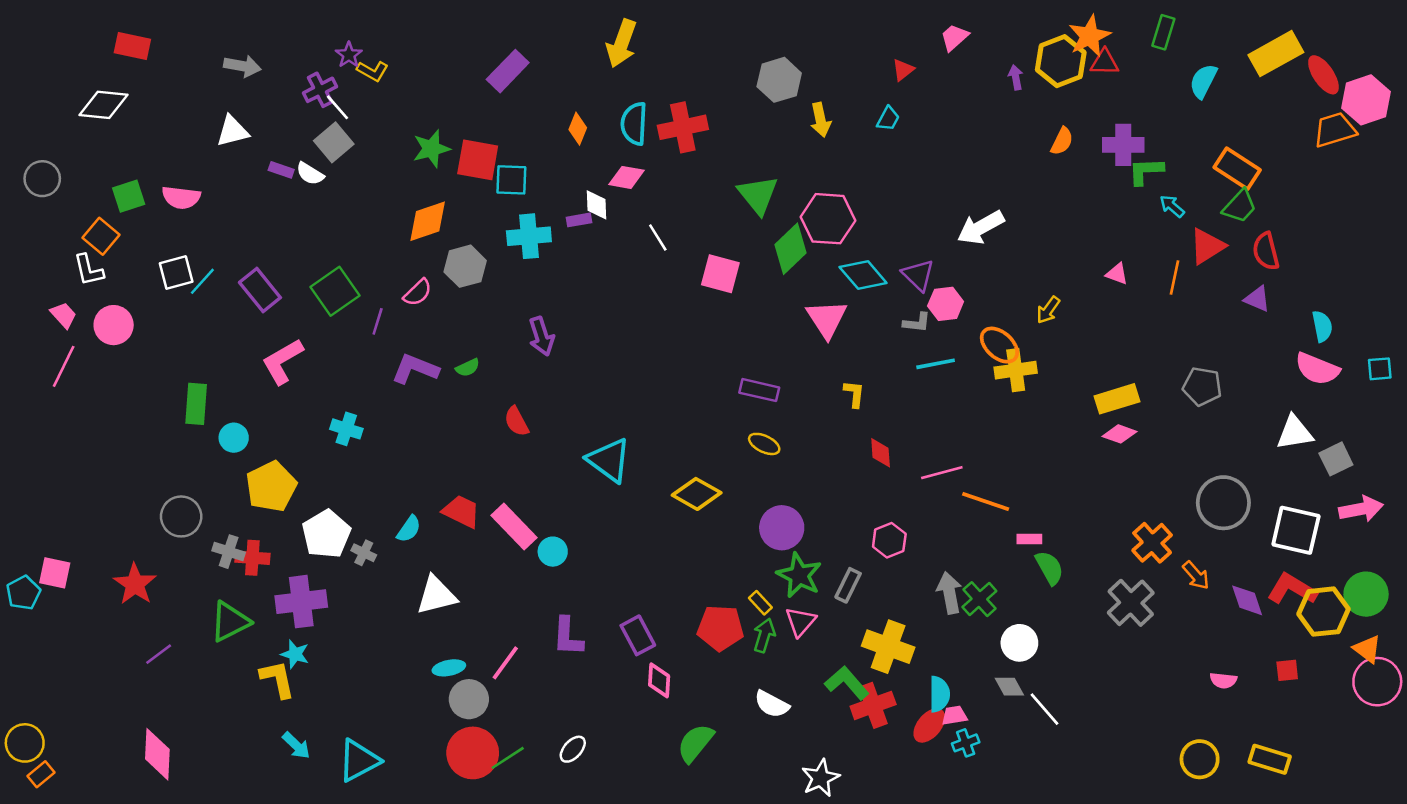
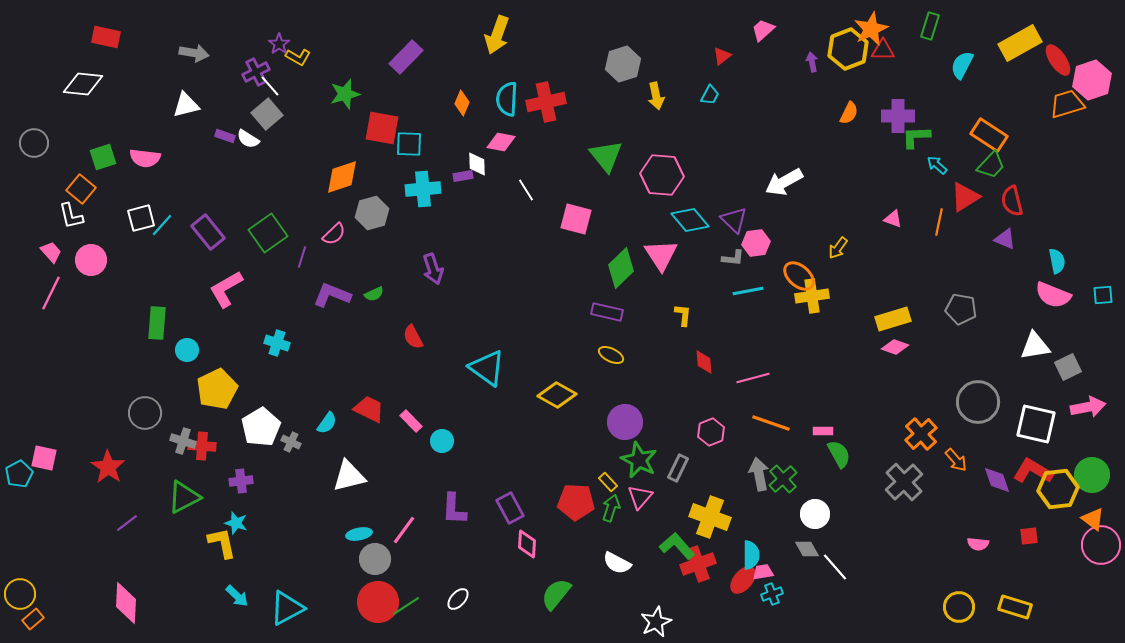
green star: (431, 149) -> (345, 94), moved
green diamond: (790, 249) -> (621, 268), moved
orange line: (986, 501) -> (771, 423), moved
pink rectangle: (514, 526) -> (411, 421), size x0.6
purple cross: (301, 602) -> (241, 481), size x0.6

